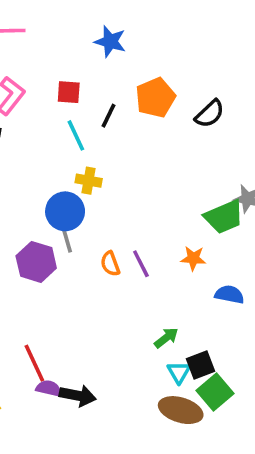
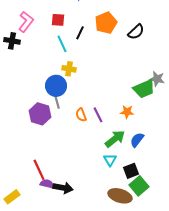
blue semicircle: (229, 294) -> (137, 140), moved, turned -63
green arrow: (166, 338) -> (115, 139), moved, size x1.5
cyan triangle: (179, 372) -> (110, 160), moved

